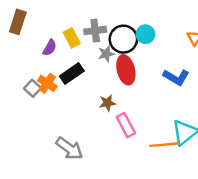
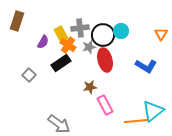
orange cross: (47, 83) -> (68, 45), moved

